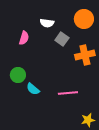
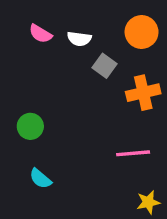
pink semicircle: (24, 38) -> (40, 34), moved, turned 104
cyan semicircle: (33, 89) -> (40, 179), moved
pink line: (68, 93) -> (133, 153), moved

